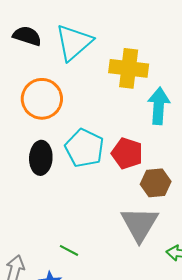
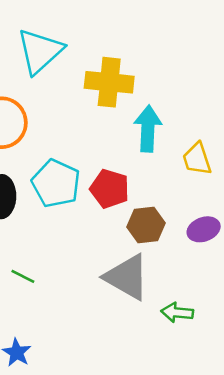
gray triangle: (139, 224) -> (127, 277), turned -30
green line: (69, 250) -> (23, 276), moved

